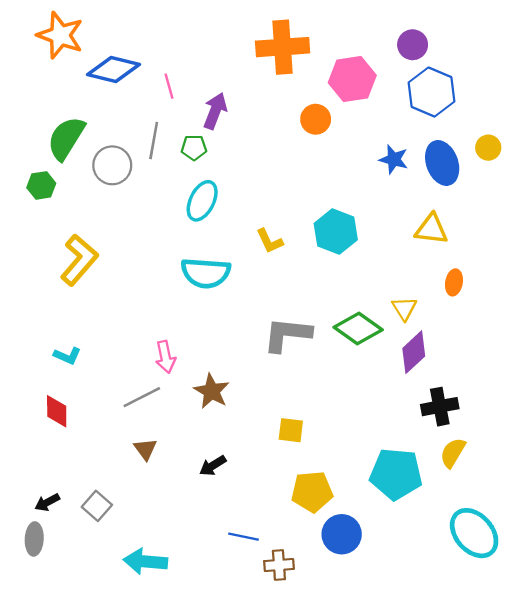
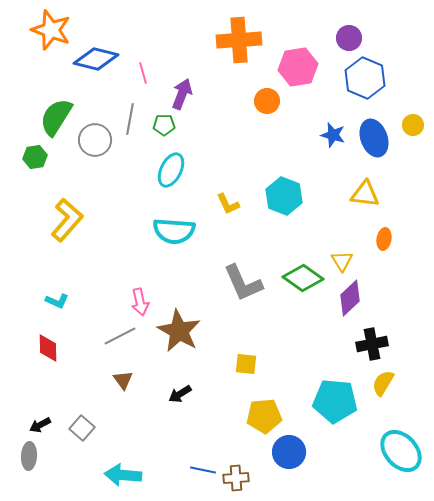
gray L-shape: (287, 334) -> (243, 283), turned -120
brown star: (212, 391) -> (179, 331), size x1.4
blue line: (243, 537) -> (203, 470), moved

